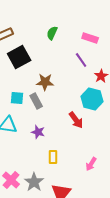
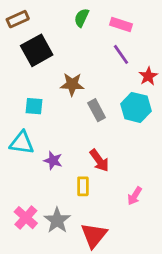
pink rectangle: (90, 38) -> (121, 25), moved
gray rectangle: (36, 101) -> (97, 110), moved
red arrow: (76, 120) -> (99, 160), moved
purple star: (38, 132) -> (53, 160), moved

